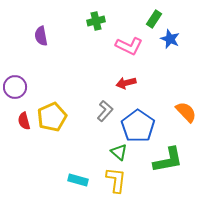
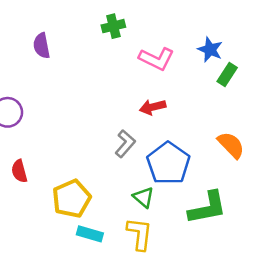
green rectangle: (154, 19) -> (227, 74), moved
yellow pentagon: (52, 117) -> (72, 199), moved
red semicircle: (24, 121) -> (19, 171), moved

